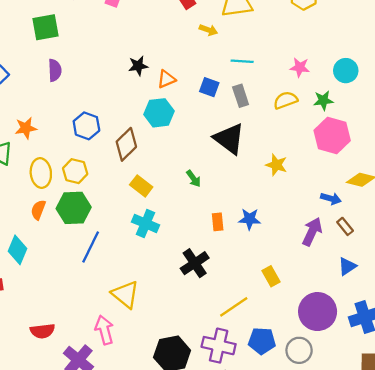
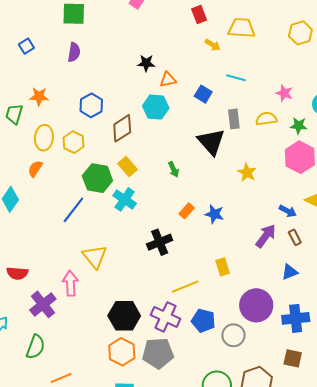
gray rectangle: (241, 96) -> (234, 119), moved
green hexagon: (74, 208) -> (97, 178), moved
orange rectangle: (218, 222) -> (187, 211), turned 35

